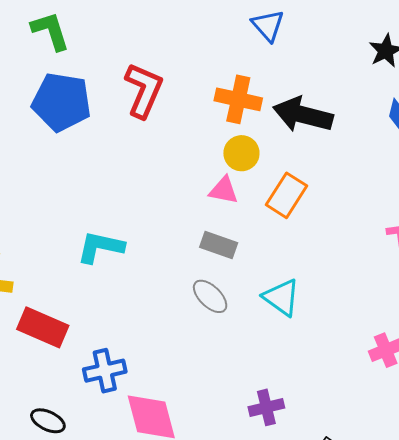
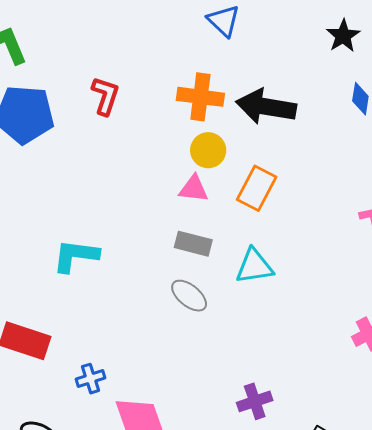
red L-shape: (144, 90) -> (105, 96), size x0.7
cyan triangle: (281, 297) -> (254, 266), moved, turned -39
blue cross: (105, 371) -> (90, 379), size x0.7

